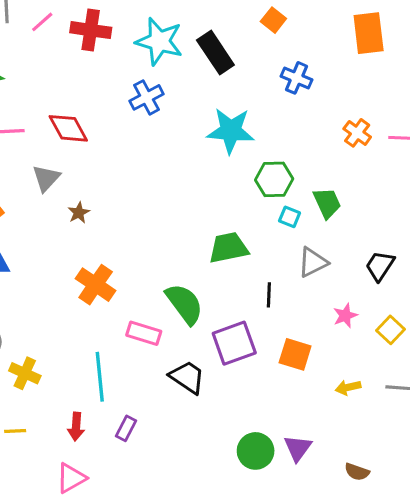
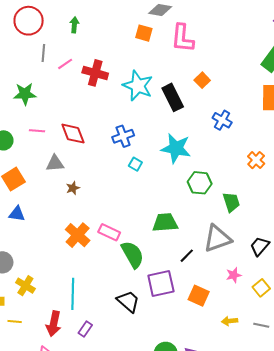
orange square: (273, 20) -> (202, 80), moved
blue cross: (147, 97) -> (123, 136), moved
gray triangle: (46, 178) -> (55, 163), turned 36
cyan square: (290, 217) -> (135, 164), moved
gray triangle: (313, 262) -> (217, 239), size x1.4
black line: (269, 295) -> (187, 256), turned 35
pink rectangle: (144, 333) -> (109, 232), moved
red arrow: (76, 427) -> (54, 324), size x1.4

